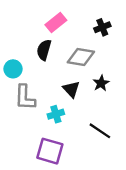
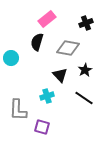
gray L-shape: (25, 97) -> (18, 110), moved
black line: (100, 131) -> (84, 98), moved
purple square: (50, 151) -> (42, 127), size x0.7

